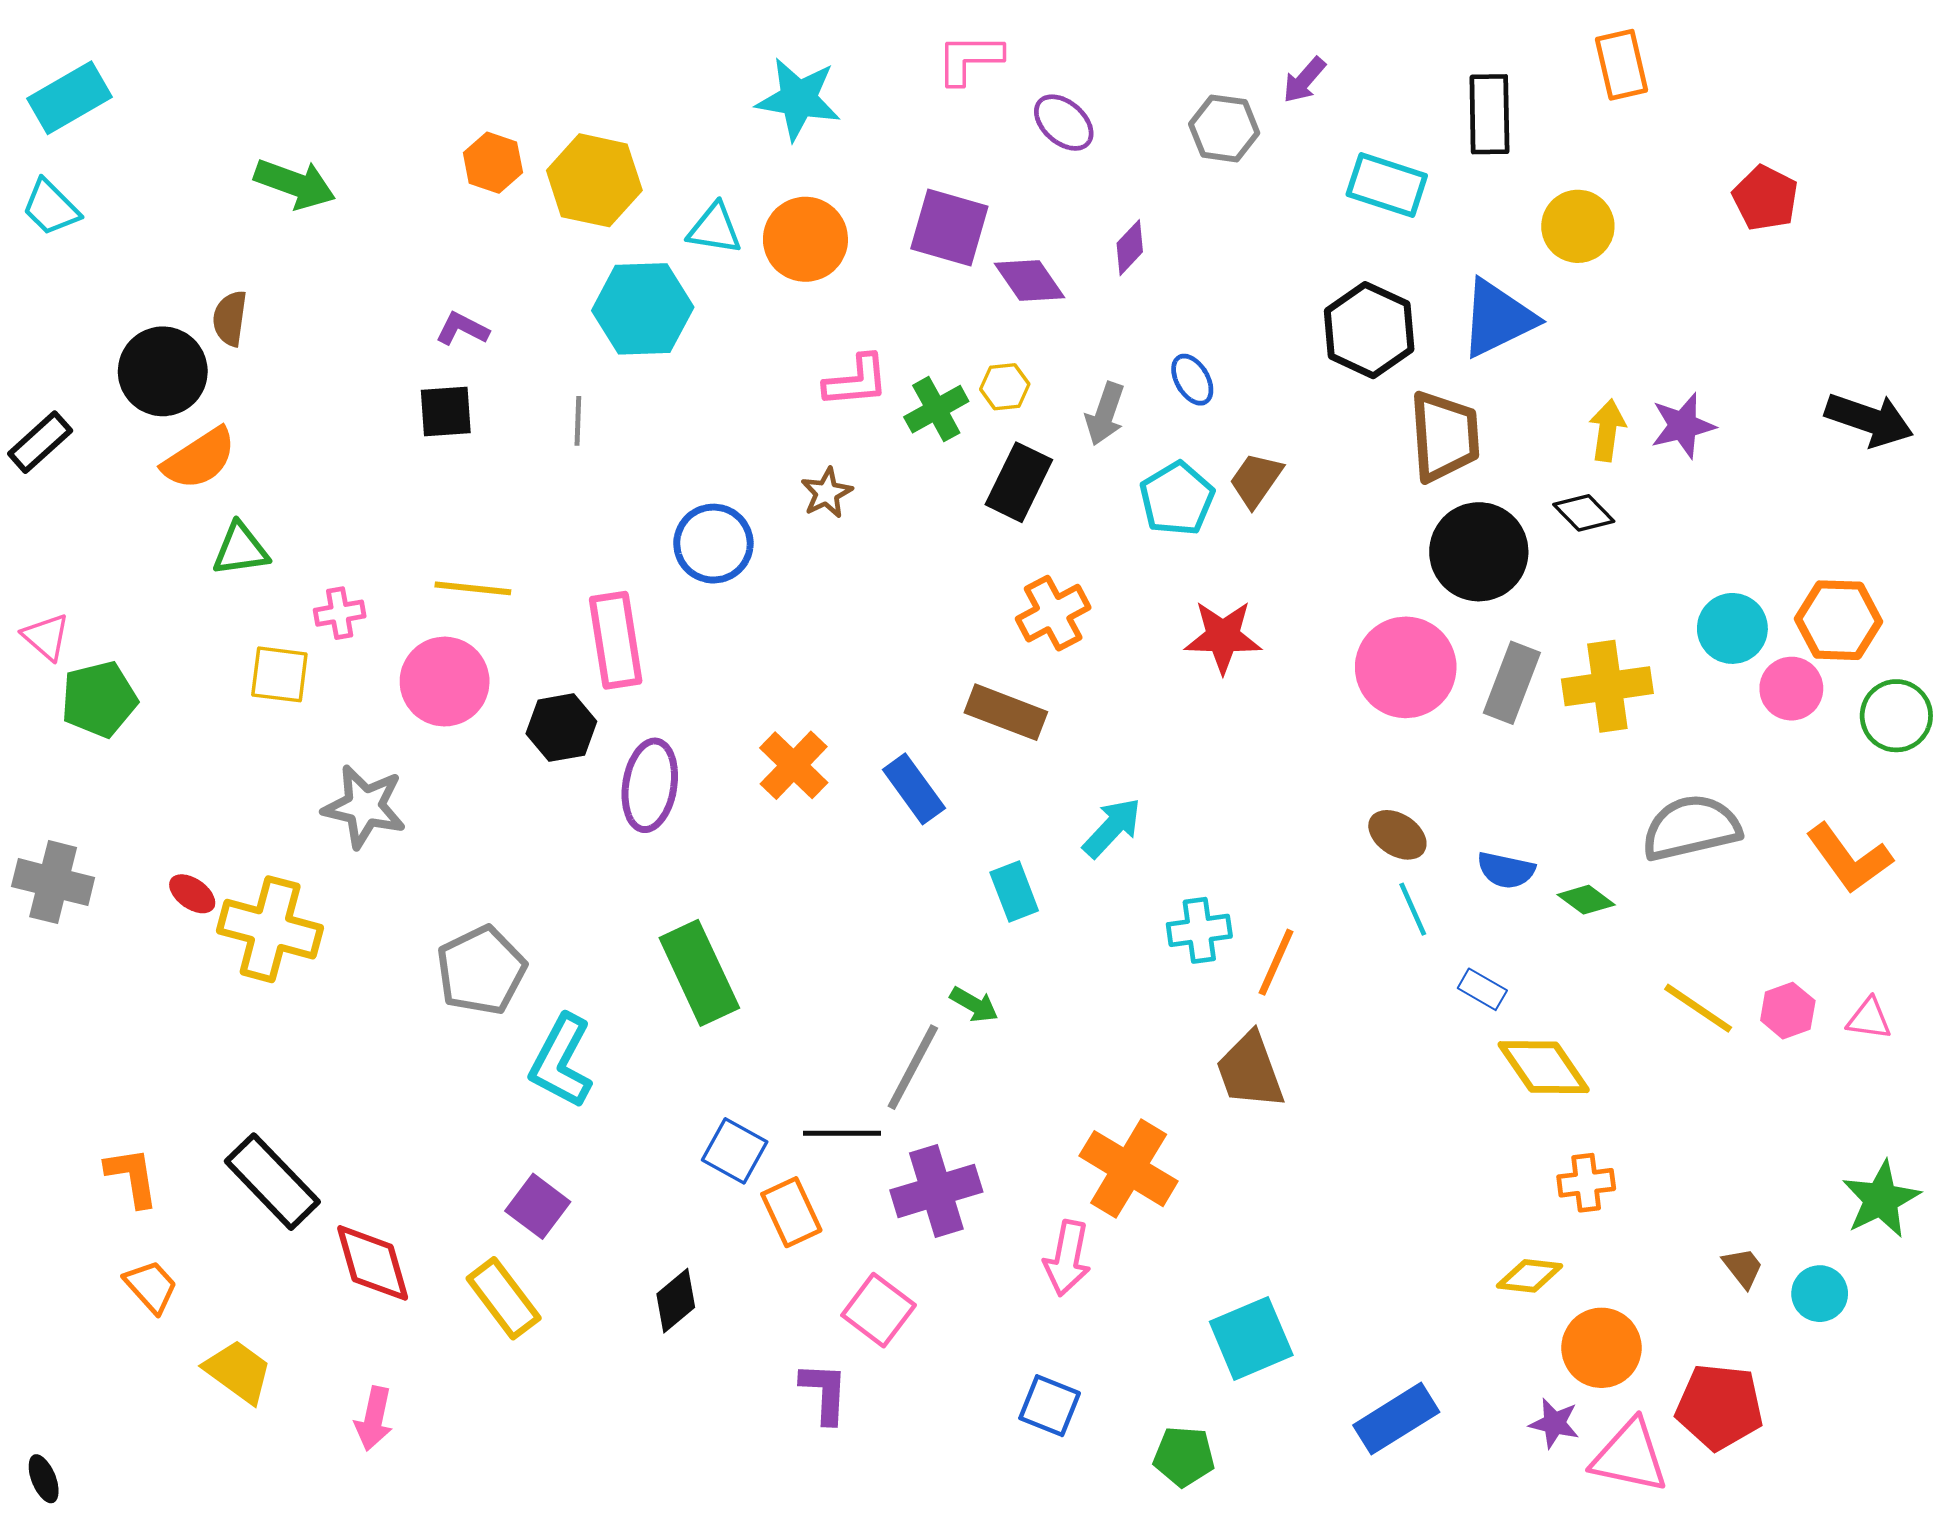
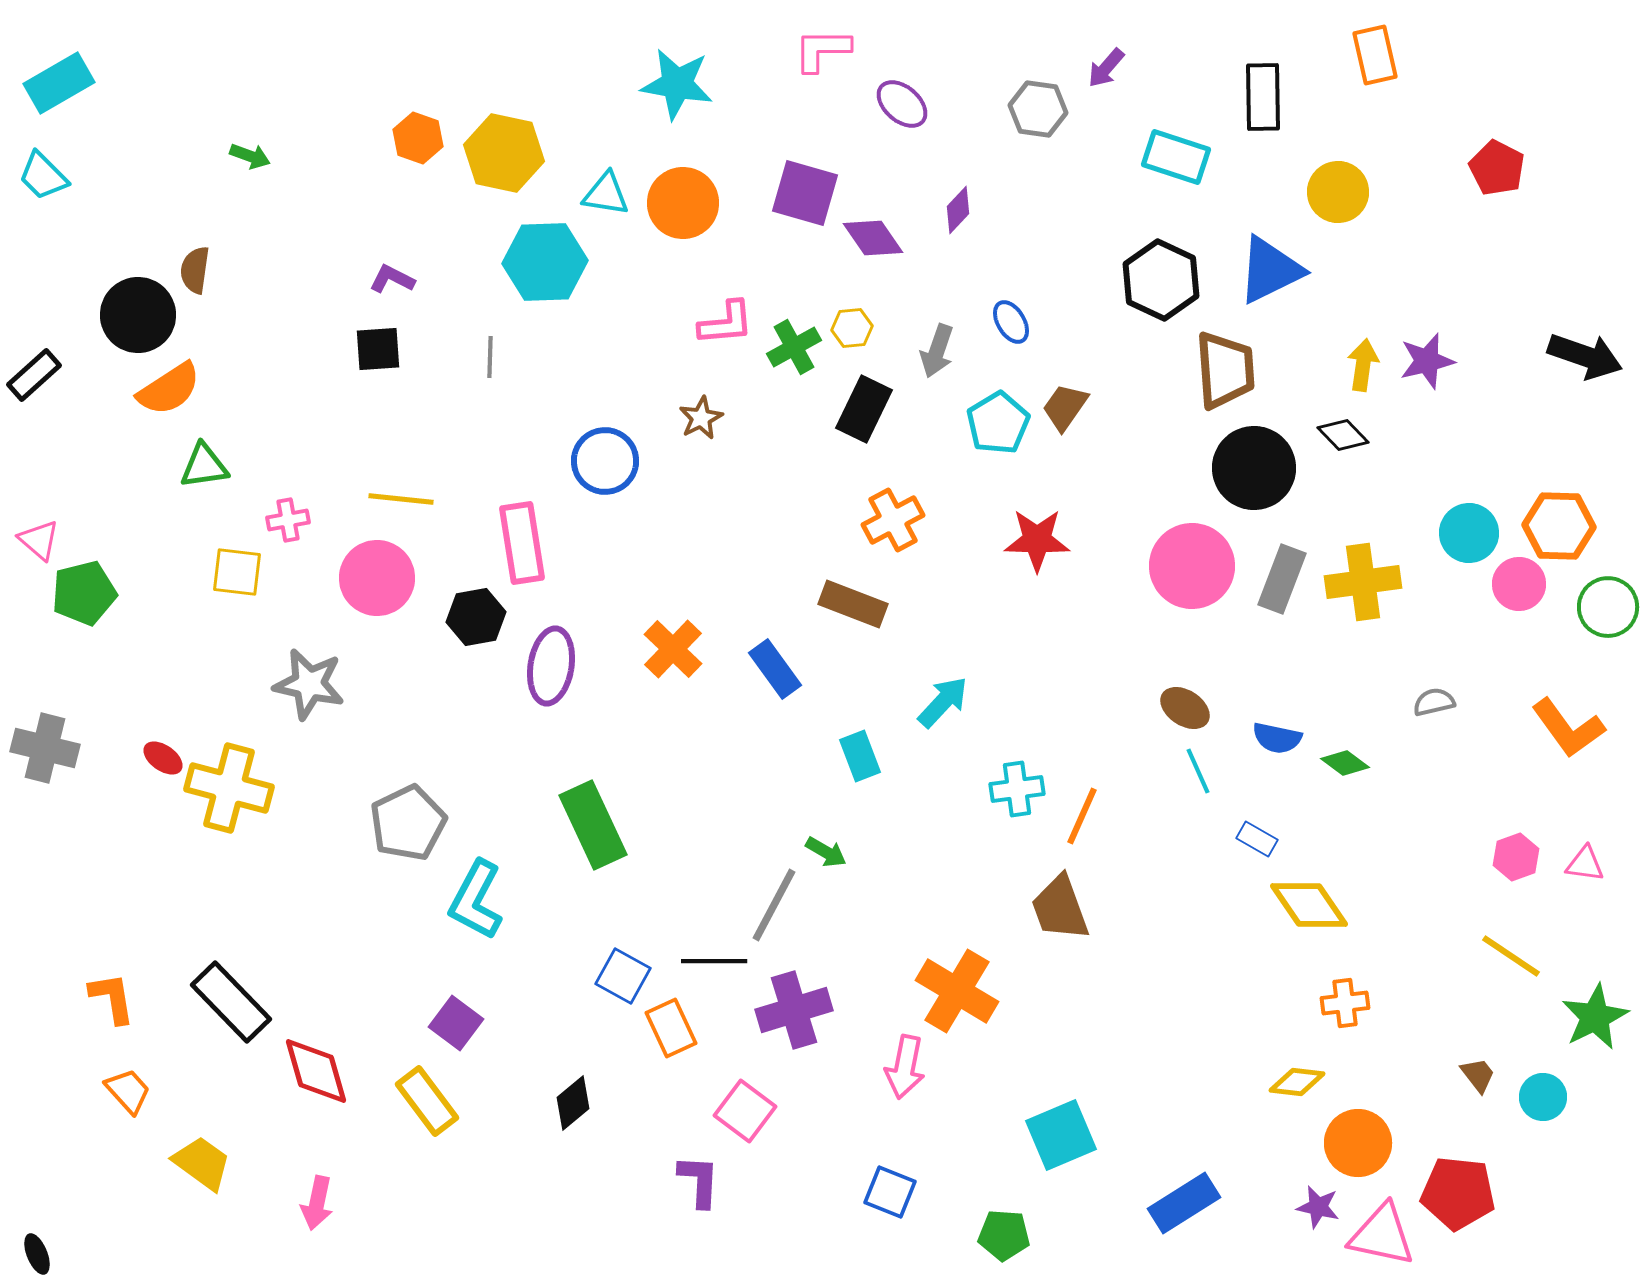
green arrow: (295, 184) -> (250, 156), size x0.6
gray semicircle: (1691, 828) -> (1434, 702), size x0.5
yellow line: (1698, 1008) -> (1511, 956), moved

